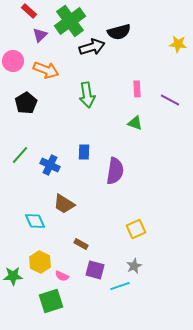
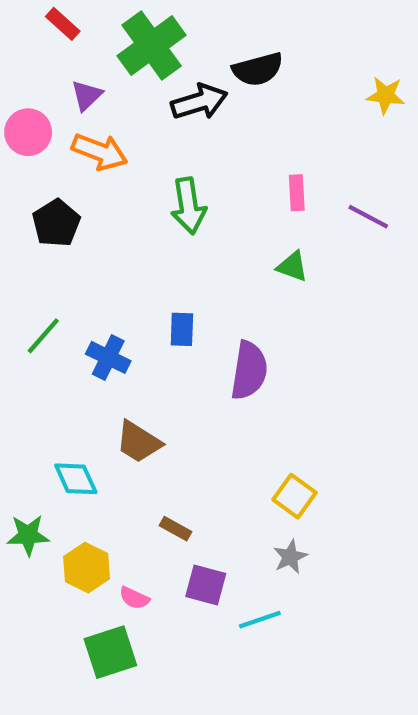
purple triangle: (40, 35) -> (87, 95), moved
yellow square: (136, 229) -> (295, 496), turned -30
gray star: (134, 266) -> (290, 557), moved
green star: (13, 276) -> (28, 535), moved

